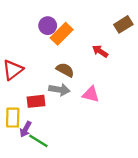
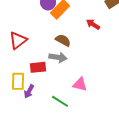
pink triangle: (91, 94) -> (80, 84), moved
green line: (38, 141) -> (60, 101), moved

